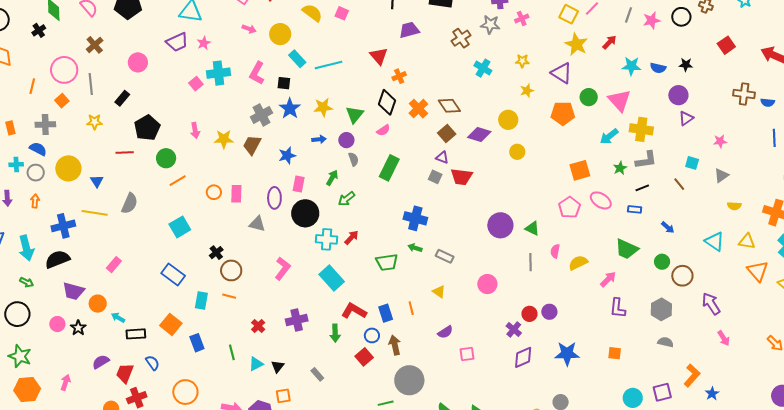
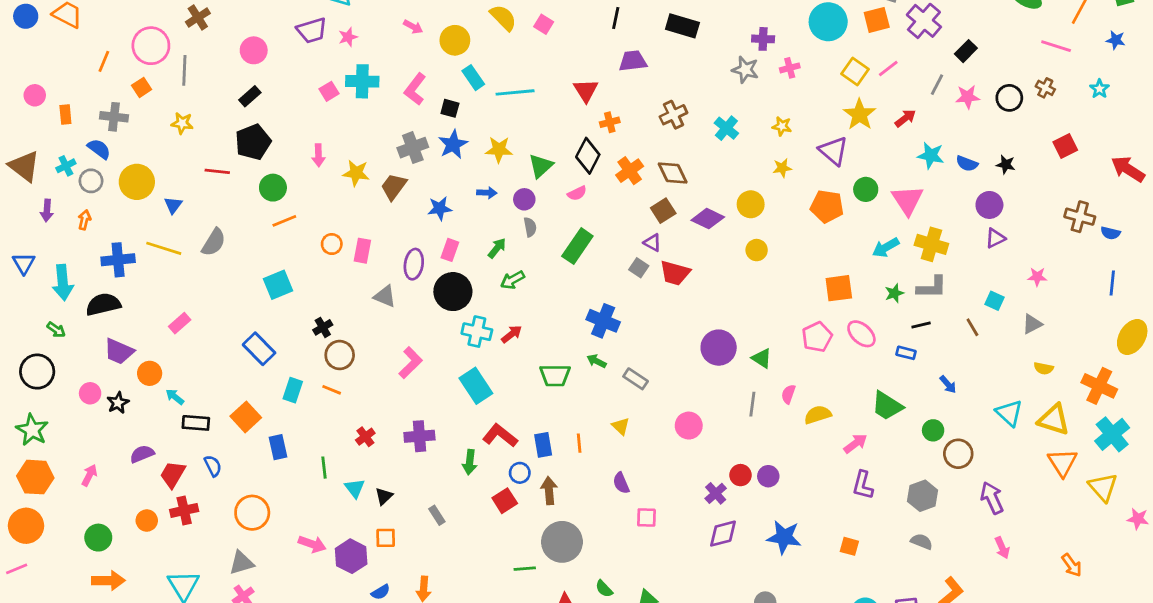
brown cross: (461, 38) -> (673, 115), moved
black rectangle: (122, 98) -> (250, 96), moved
cyan cross: (16, 164) -> (66, 166), turned -32
yellow triangle: (747, 241) -> (1054, 420), size x1.4
purple semicircle: (445, 332) -> (621, 483), turned 91
cyan triangle: (256, 364) -> (355, 488), turned -49

